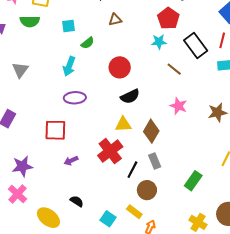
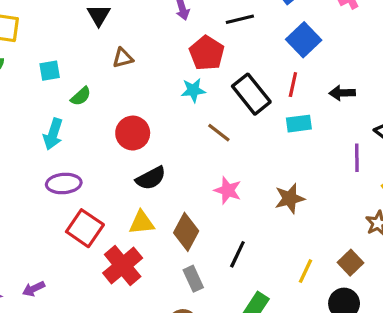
red square: (55, 130) -> (85, 228), moved, turned 35
purple arrow: (71, 161) -> (34, 289), moved
black line: (132, 170) -> (237, 254), moved

